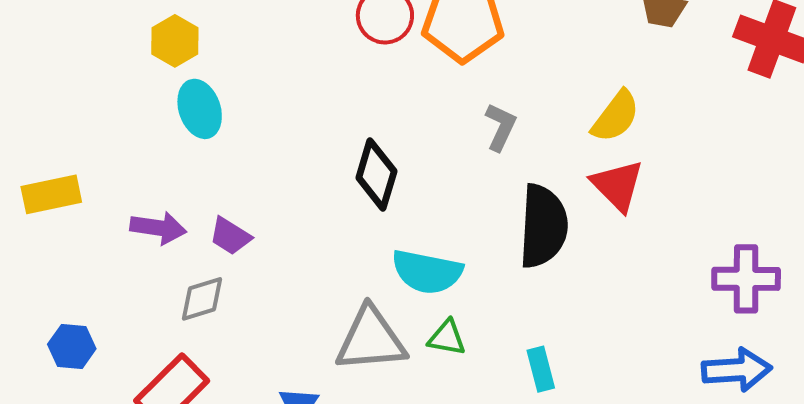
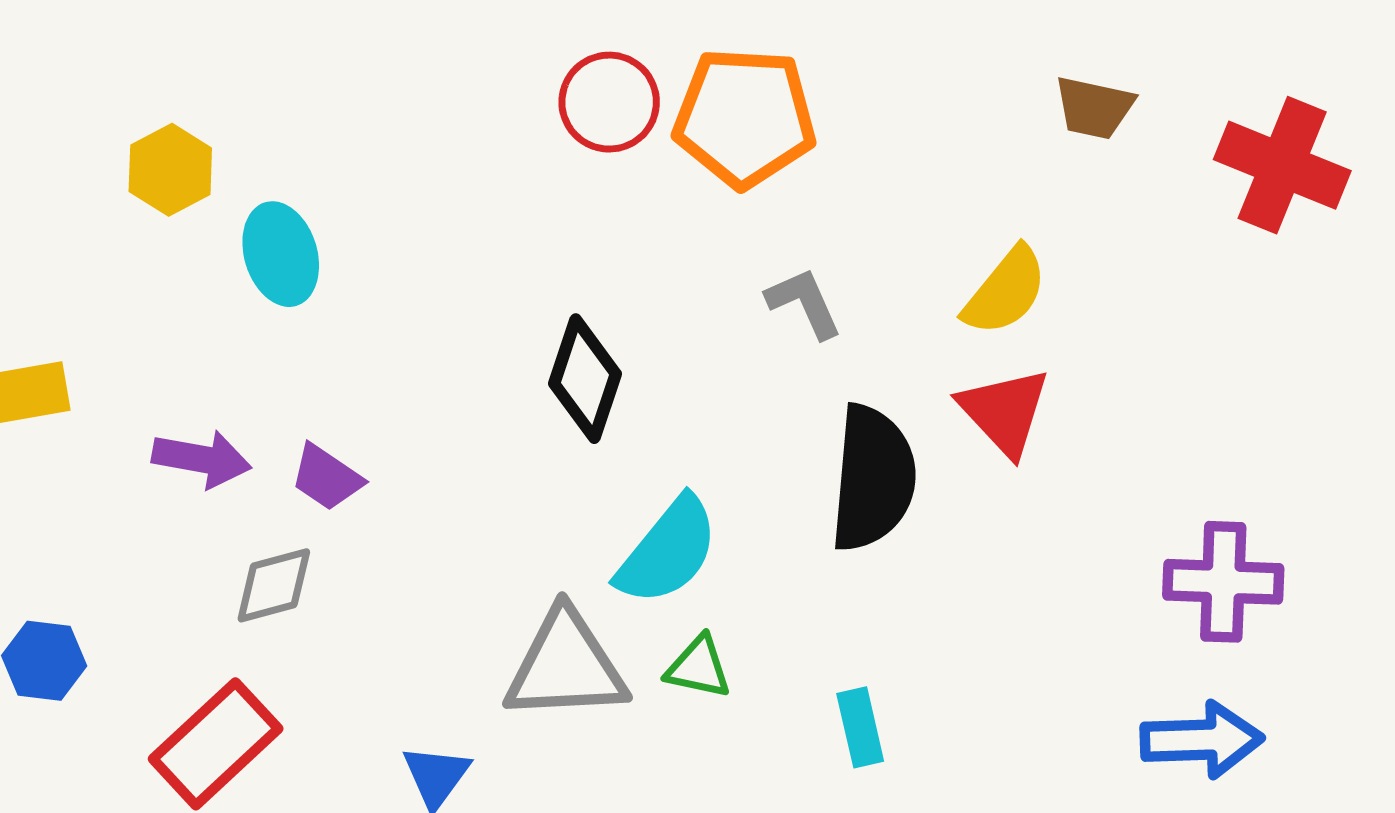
yellow hexagon: (175, 41) -> (170, 170), moved
gray L-shape: (501, 127) -> (804, 303), turned -51
cyan semicircle: (427, 272) -> (668, 551), turned -64

